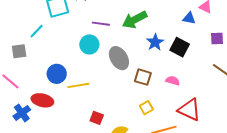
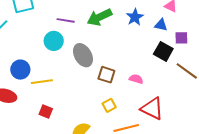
blue triangle: (189, 18) -> (161, 25), moved
blue star: (155, 42) -> (135, 17), moved
black square: (180, 47) -> (163, 51), moved
red square: (97, 118) -> (46, 112), moved

